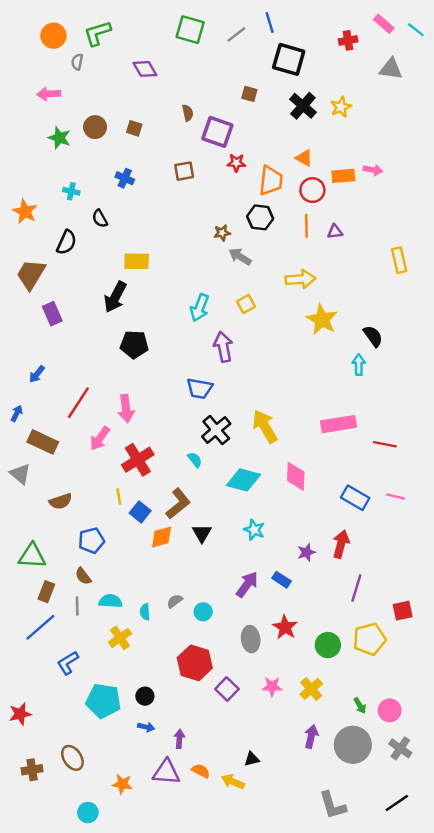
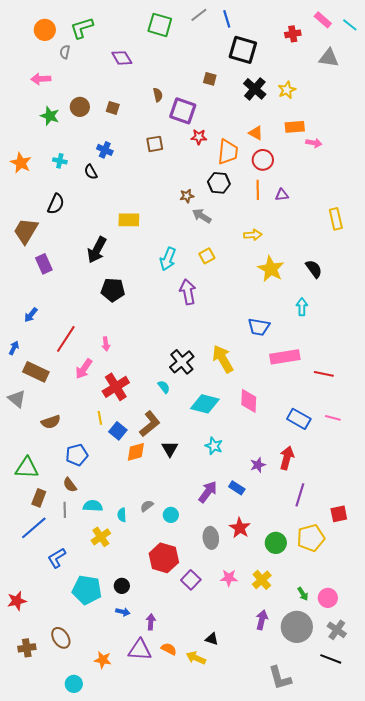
gray line: (236, 34) -> (199, 15), moved
orange rectangle: (343, 176) -> (295, 127), moved
orange star: (25, 211) -> (21, 163), moved
black semicircle: (100, 219) -> (91, 172), moved
yellow rectangle: (137, 261) -> (129, 220), moved
yellow arrow: (301, 279) -> (253, 235), size x0.7
black semicircle: (373, 336) -> (314, 269), moved
blue trapezoid: (200, 388) -> (259, 327), moved
pink arrow: (126, 409) -> (106, 344), size x0.6
black triangle: (252, 759) -> (212, 639), turned 32
black line: (397, 803) -> (331, 659), moved, turned 55

